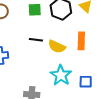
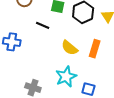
black line: (36, 40) -> (43, 25), moved

